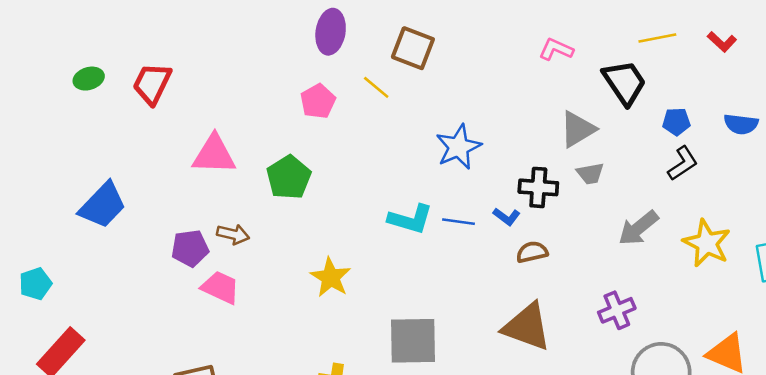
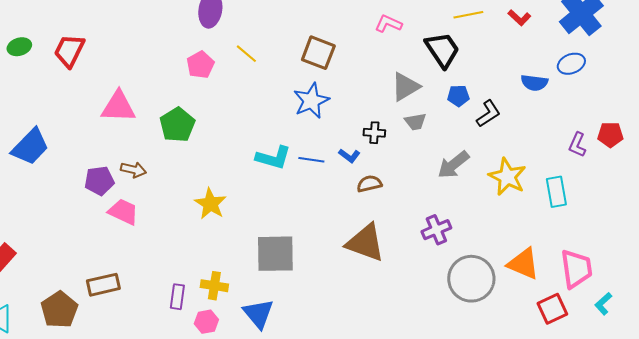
brown square: (413, 48) -> (318, 53), moved
blue pentagon: (676, 122) -> (458, 96), moved
black cross: (538, 187) -> (374, 133), size x0.7

